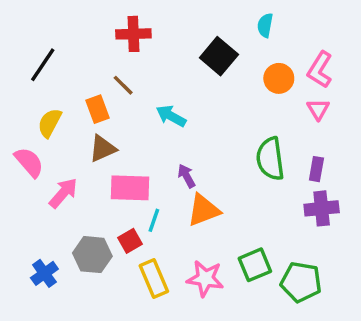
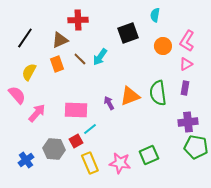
black square: (219, 56) -> (128, 33), turned 30
brown line: (123, 85) -> (80, 59), moved
pink triangle: (318, 109) -> (186, 64), turned 32
cyan arrow: (171, 116) -> (100, 57), moved, turned -84
brown triangle: (103, 149) -> (60, 40), moved
purple rectangle: (316, 169) -> (185, 88), moved
orange triangle: (204, 210) -> (130, 96), moved
cyan line: (154, 220) -> (90, 129), turned 32
green pentagon: (301, 282) -> (196, 147), moved

